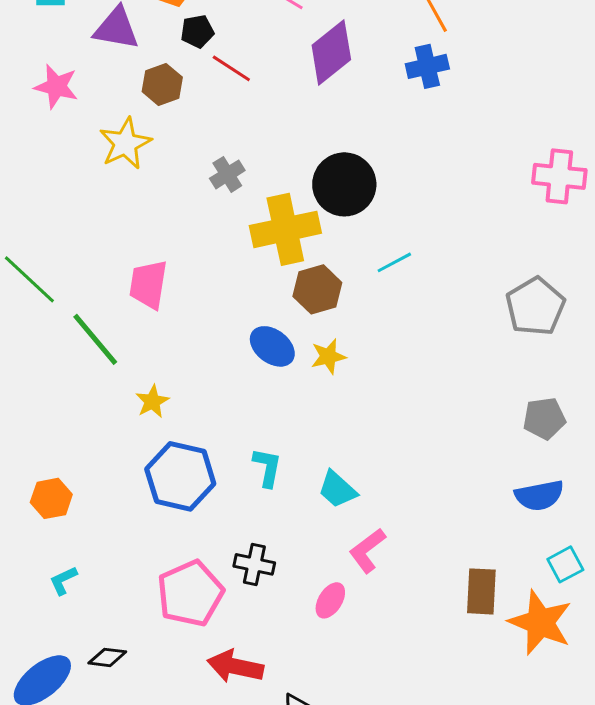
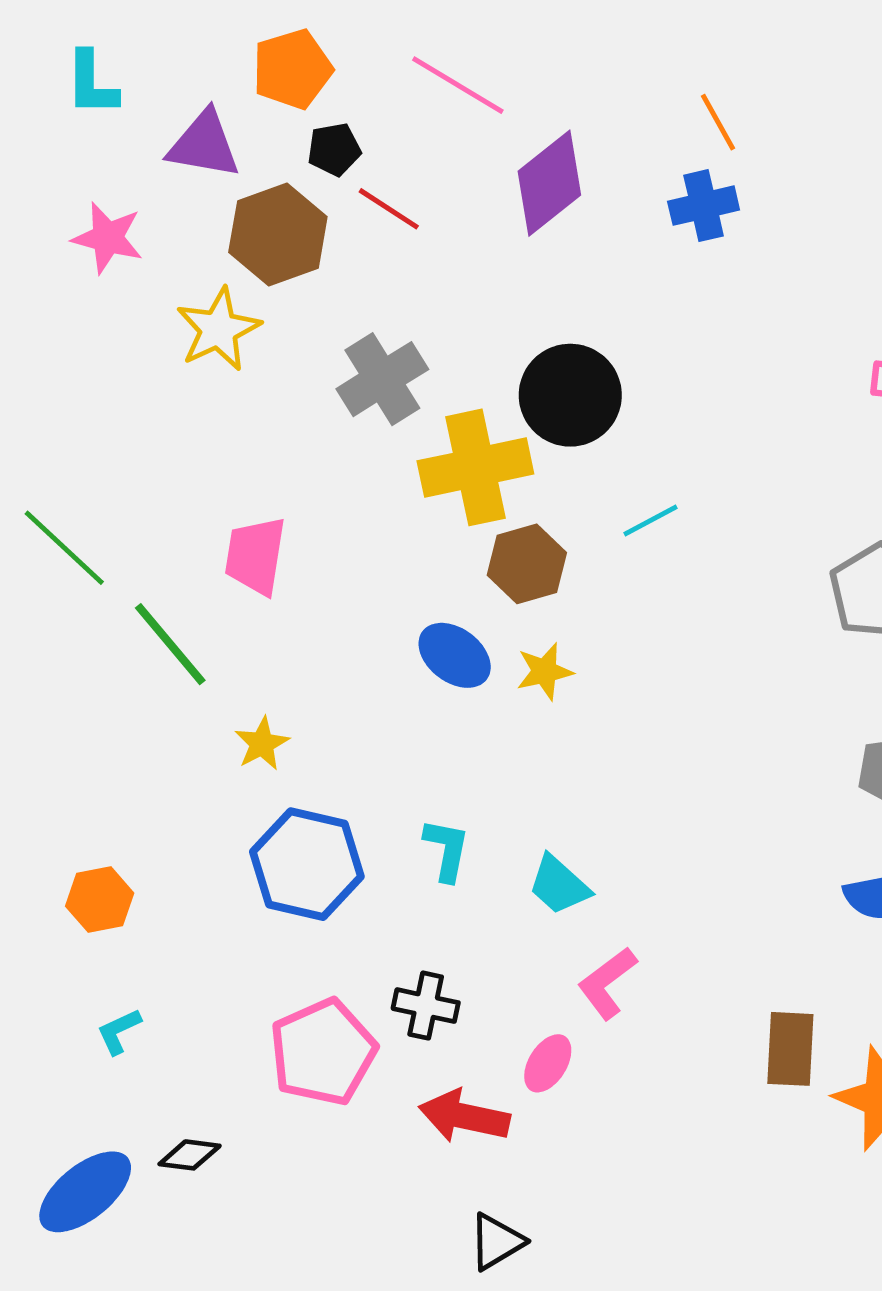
brown hexagon: (162, 84) -> (278, 235), size x1.5
gray cross: (227, 174) -> (382, 379), size x1.6
red arrow: (235, 666) -> (464, 1116), moved

